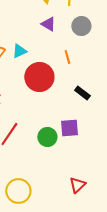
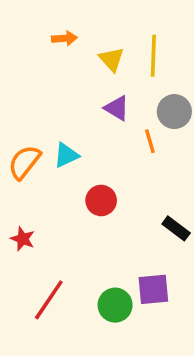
orange line: (67, 57) -> (150, 141), moved
red circle: (39, 77) -> (101, 200), size x0.6

